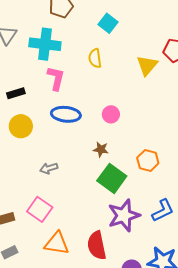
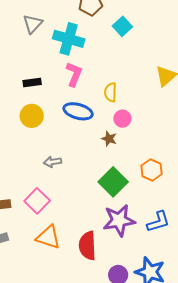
cyan square: (108, 23) -> (122, 26), moved
yellow semicircle: (95, 58) -> (111, 92), moved
brown star: (101, 149) -> (109, 139), moved

